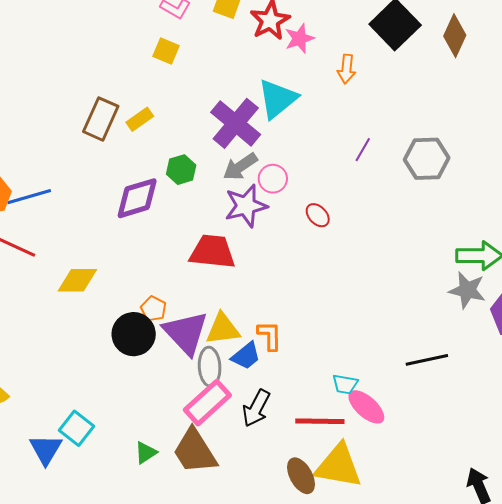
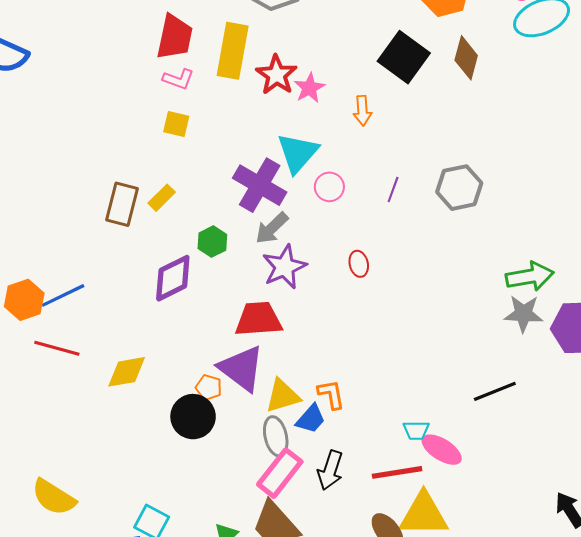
pink circle: (273, 179) -> (329, 187), moved
red ellipse: (318, 215) -> (359, 264), turned 40
purple triangle: (186, 333) -> (241, 368), moved

